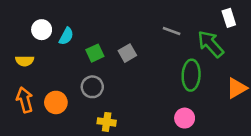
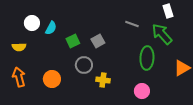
white rectangle: (229, 18) -> (168, 11), moved
gray circle: (92, 87) -> (84, 65), moved
orange circle: (56, 102) -> (52, 79), moved
yellow cross: (107, 122) -> (103, 80), moved

